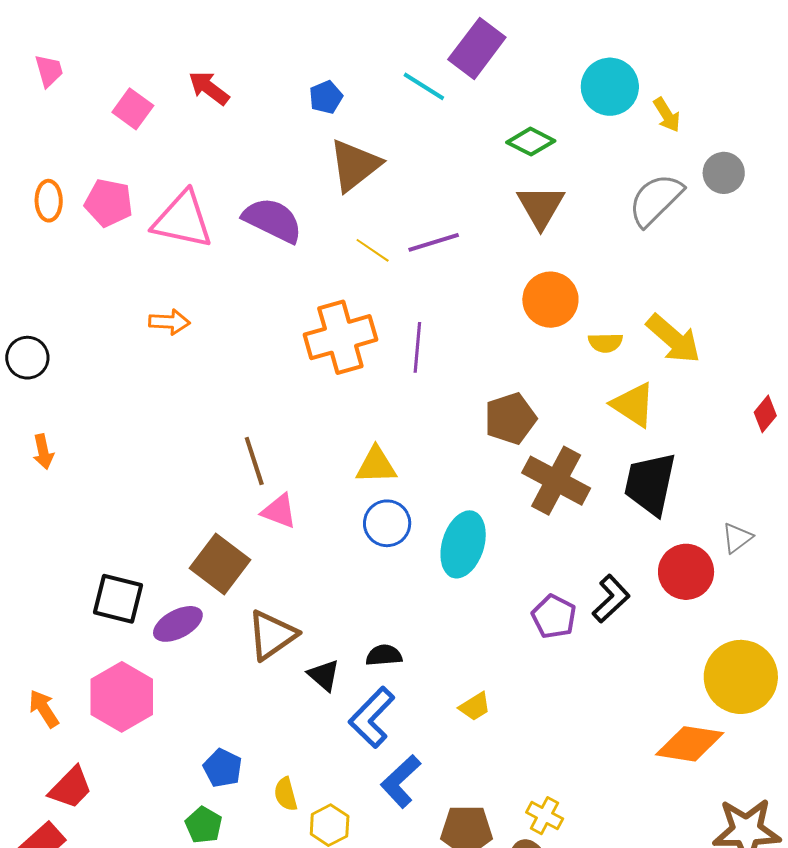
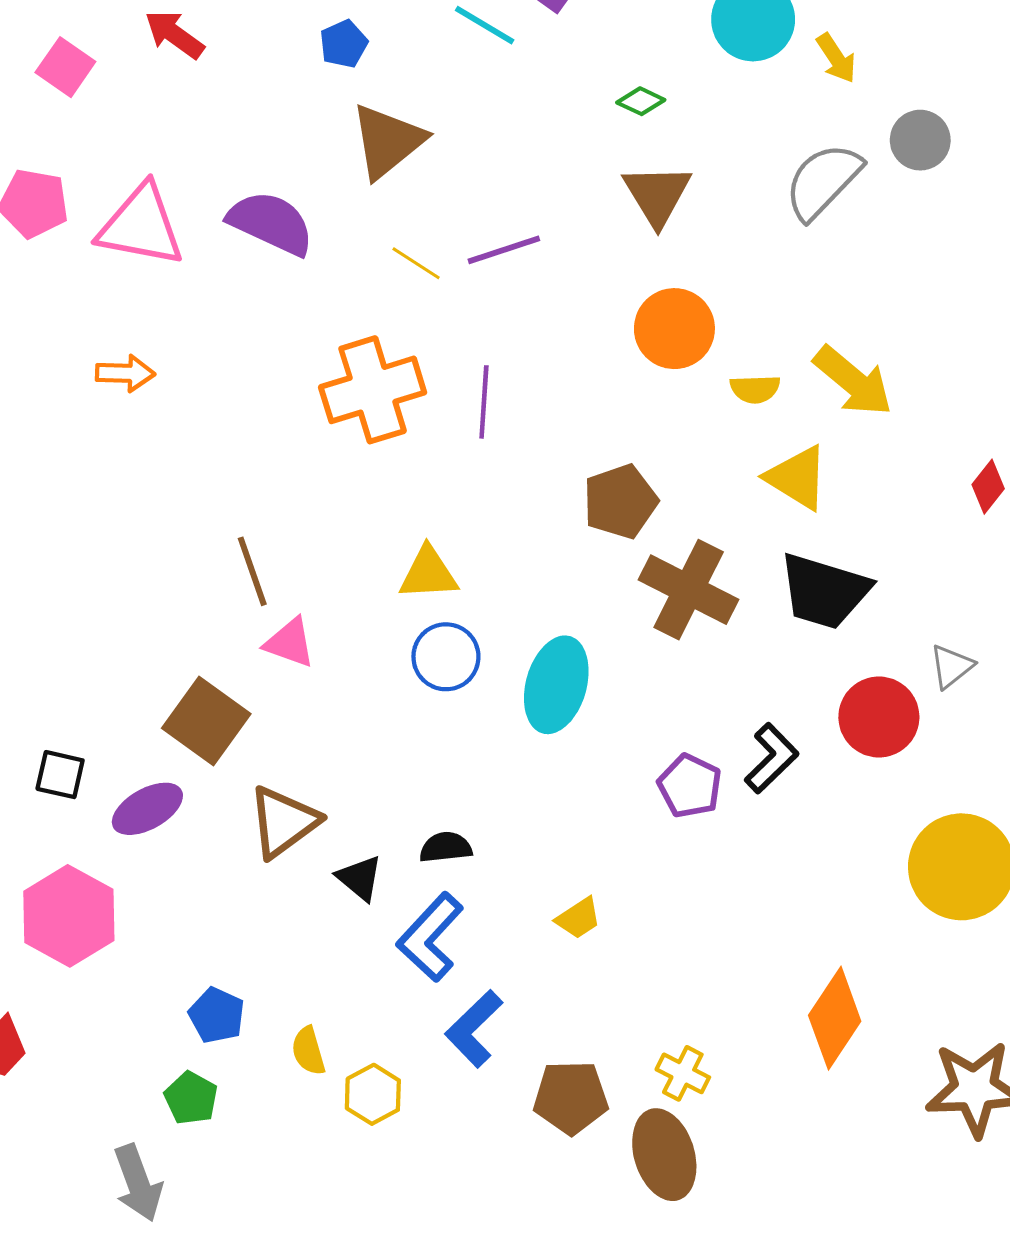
green diamond: (531, 142) -> (641, 101), size x0.7
black trapezoid: (650, 484) -> (824, 591), turned -84
black square: (118, 599) -> (60, 775), size x0.7
orange diamond: (690, 744) -> (835, 1018), moved, turned -64

